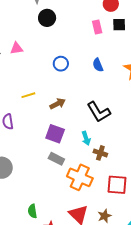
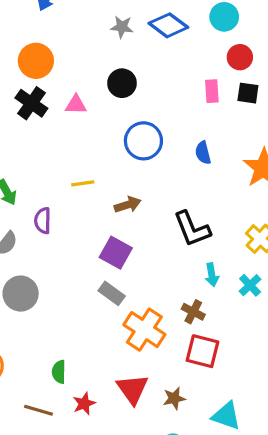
black circle: (47, 18) -> (122, 83), moved
blue circle: (61, 64) -> (143, 141), size x1.5
cyan arrow: (86, 138) -> (212, 275), moved
brown cross: (100, 153) -> (193, 312), moved

